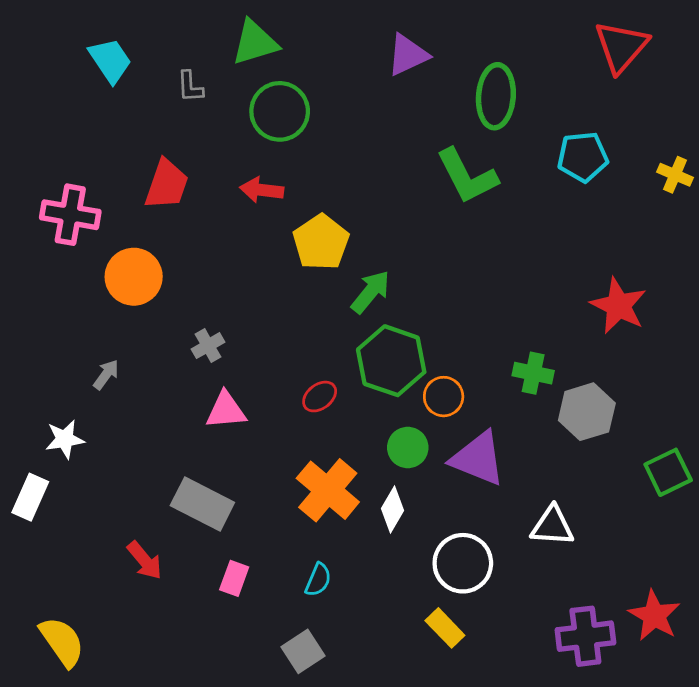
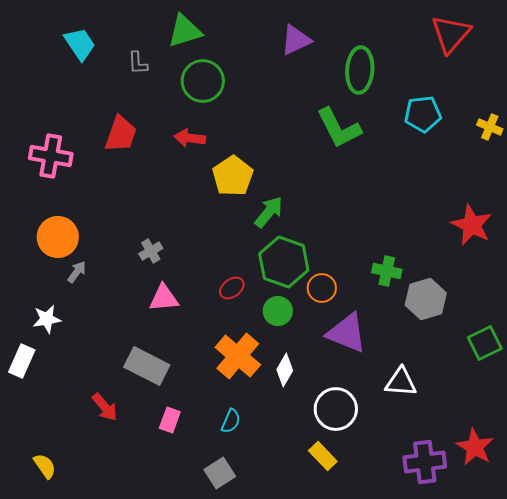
orange circle: (134, 277) -> (58, 237), moved
red star: (618, 306) -> (472, 225), moved
green circle: (408, 448) -> (278, 311), moved
yellow semicircle: (62, 642) -> (45, 466), size x0.7

